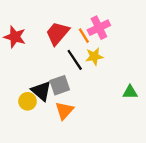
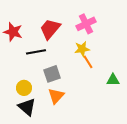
orange line: (84, 36) -> (88, 62), moved
black line: (75, 60) -> (36, 52), moved, turned -66
black triangle: (41, 91) -> (27, 107), moved

